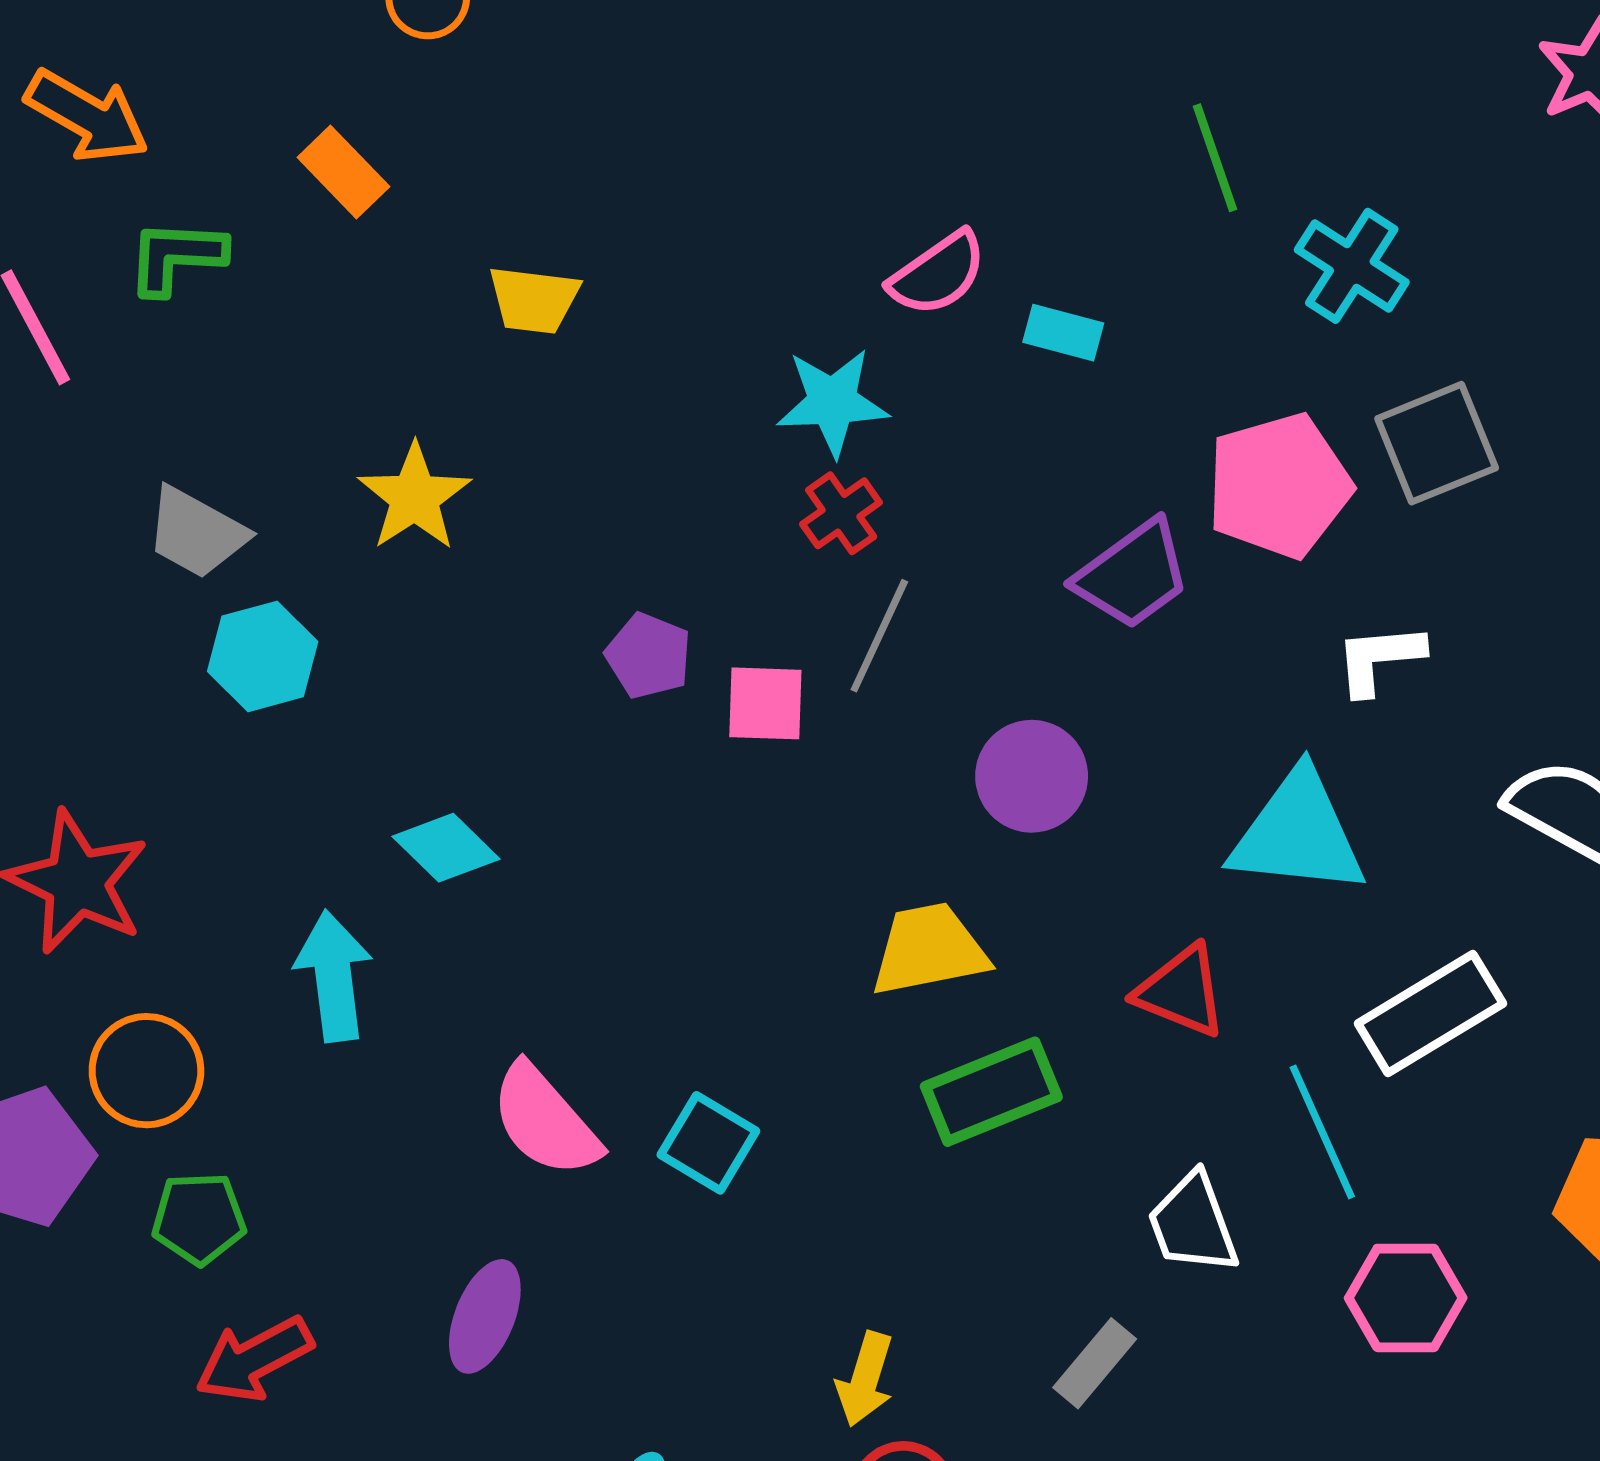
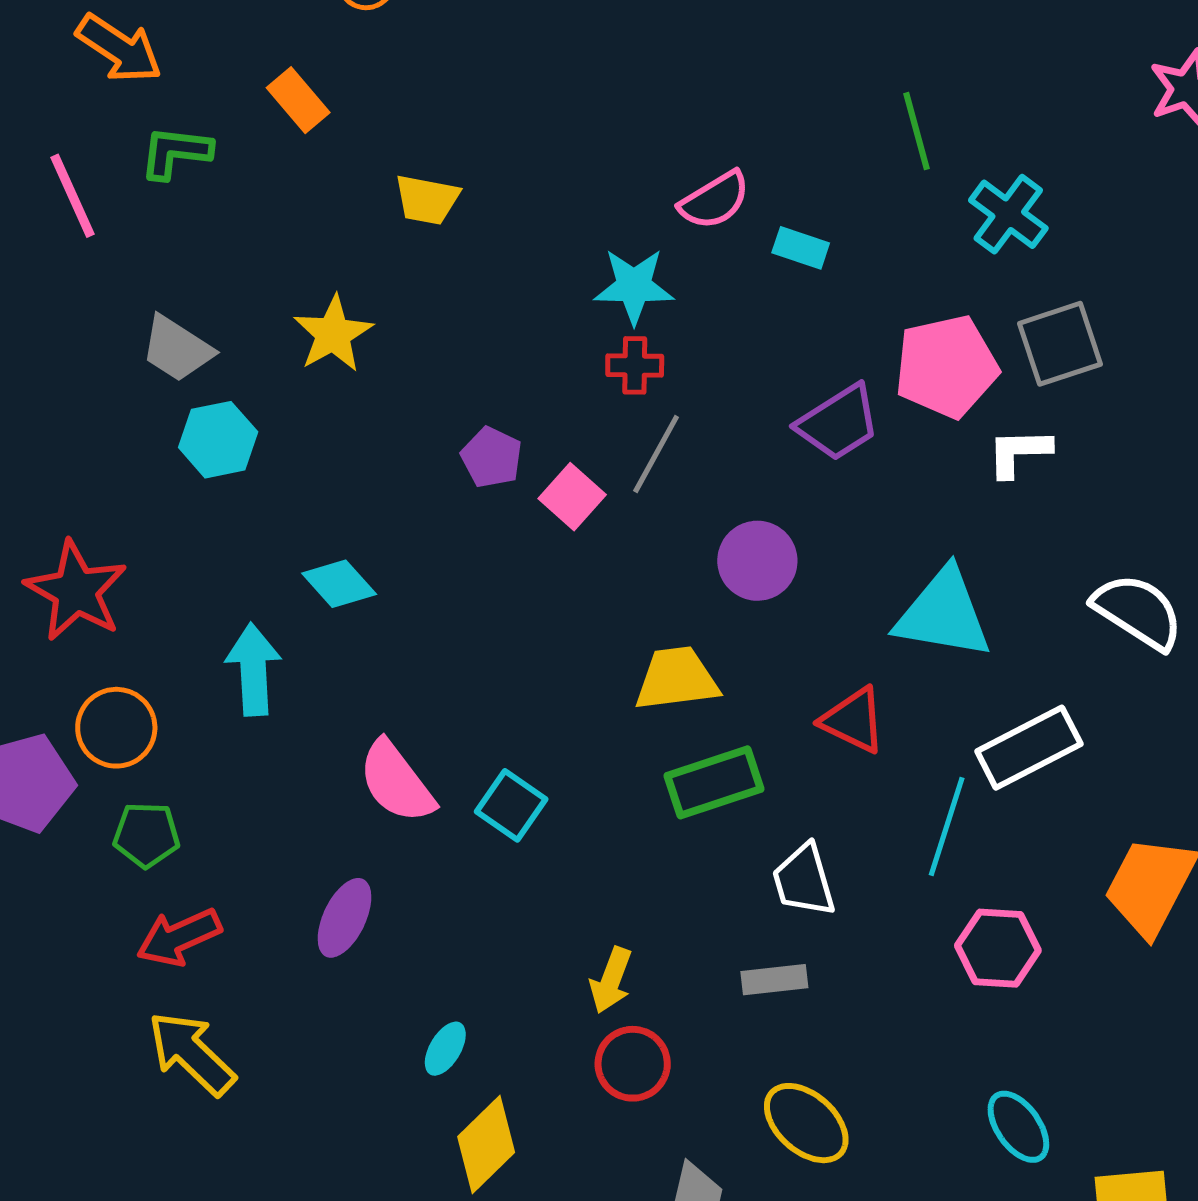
red cross: (841, 513) -> (635, 365), turned 32
white L-shape: (1379, 659) -> (1019, 452), moved
pink square: (765, 703) -> (572, 497), turned 36
cyan line: (1322, 1132) -> (947, 827), turned 38
white trapezoid: (1193, 1224) -> (804, 880), moved
gray rectangle: (1095, 1363) -> (774, 980), turned 40

